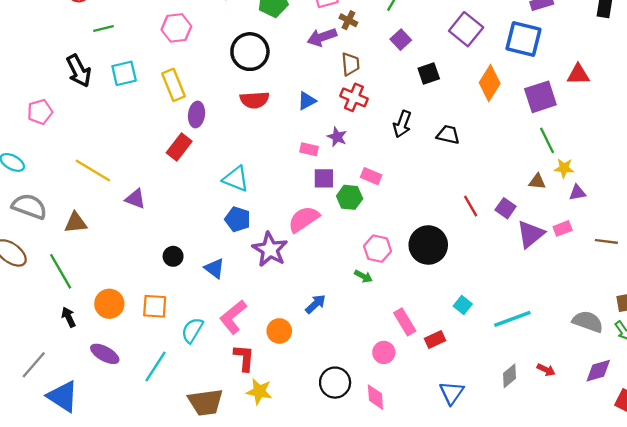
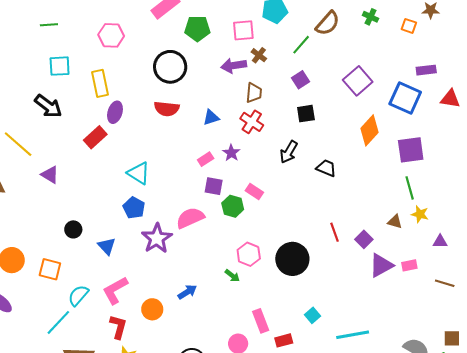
black arrow: (79, 71) -> (48, 106), moved, turned -36
black square: (429, 74) -> (306, 114), moved
red triangle: (578, 74) -> (450, 99), moved
pink rectangle: (309, 149) -> (206, 159), turned -56
purple triangle: (577, 193) -> (440, 242), moved
cyan line: (155, 366) -> (58, 322), moved

